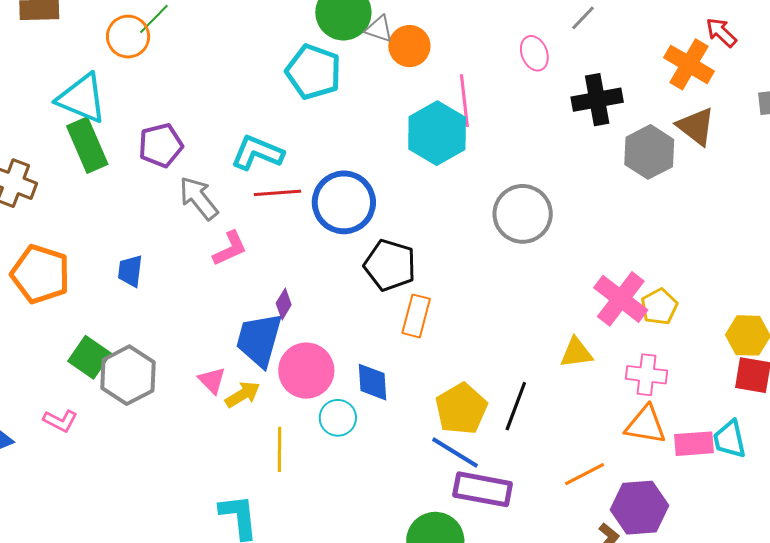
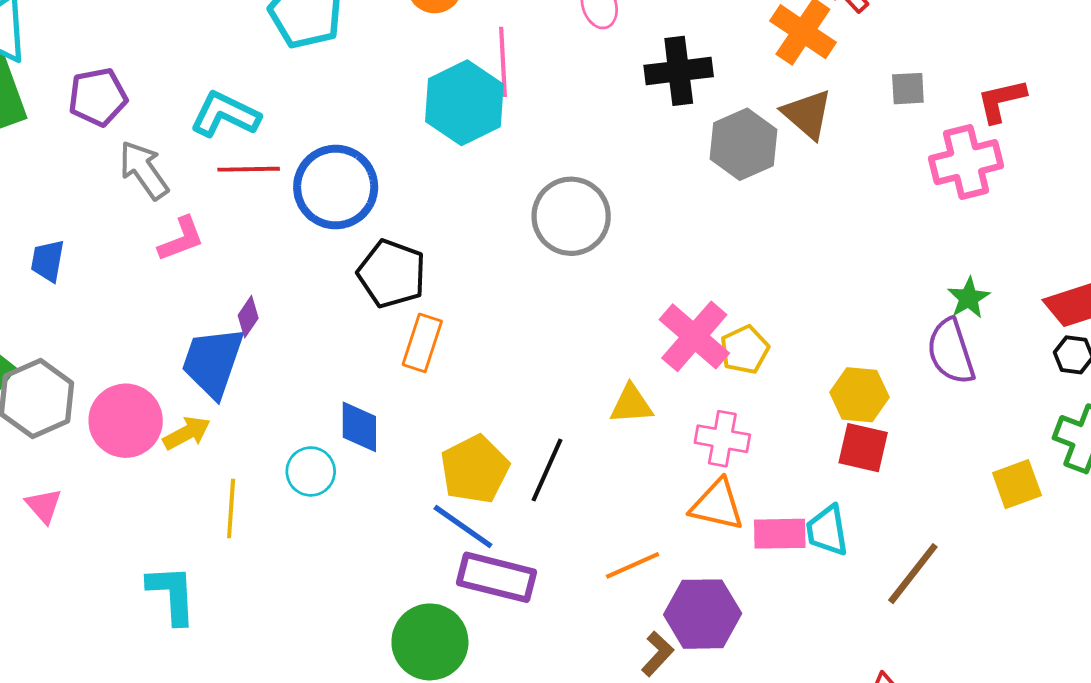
pink circle: (306, 371) -> (126, 421), moved
pink triangle: (212, 380) -> (44, 506), moved

